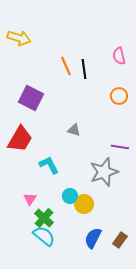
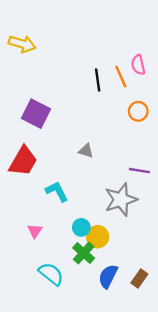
orange line: (66, 66) -> (121, 76), moved
green cross: (44, 218) -> (84, 253), moved

